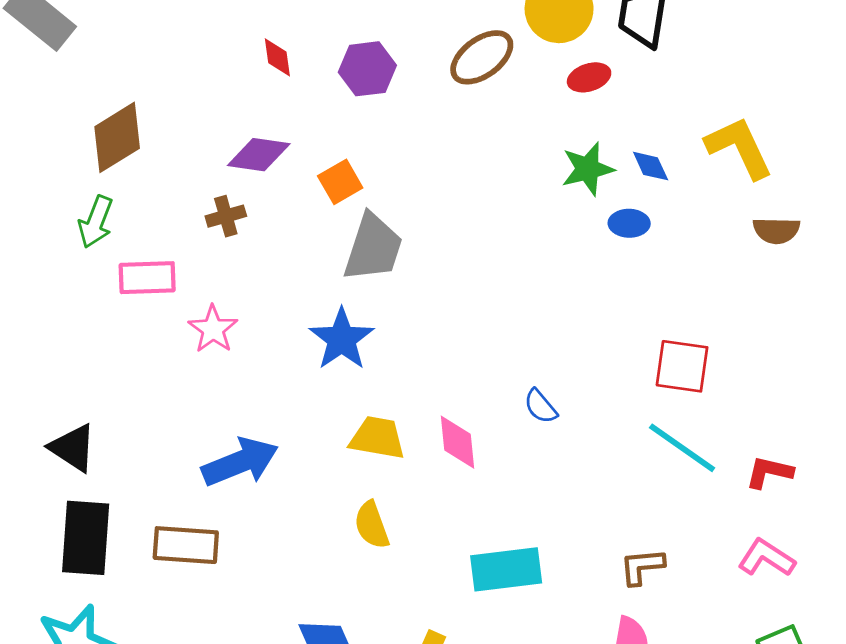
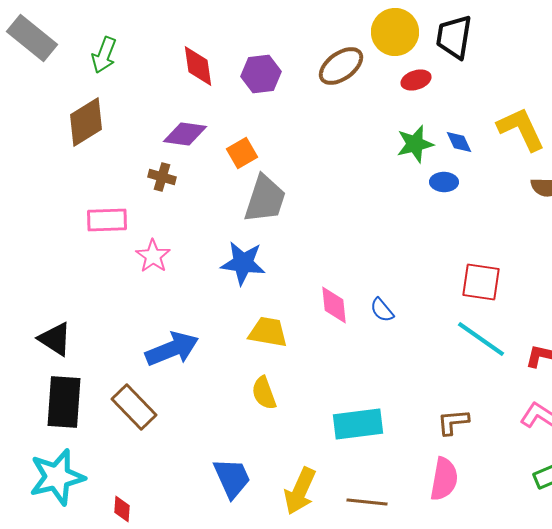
red diamond: (277, 57) -> (198, 66), size x1.5
brown cross: (226, 216) -> (162, 177), turned 32
green arrow: (96, 222) -> (104, 55), moved
blue star: (342, 339) -> (243, 263), turned -30
pink diamond: (457, 442) -> (334, 305), moved
brown rectangle: (186, 545) -> (134, 407), turned 42

